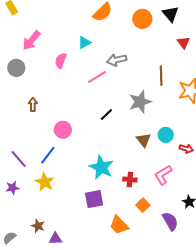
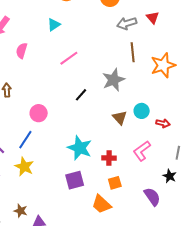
gray arrow: (117, 60) -> (127, 23), moved
pink semicircle: (61, 61) -> (22, 51), moved
orange square: (143, 205) -> (115, 183), moved, turned 32

